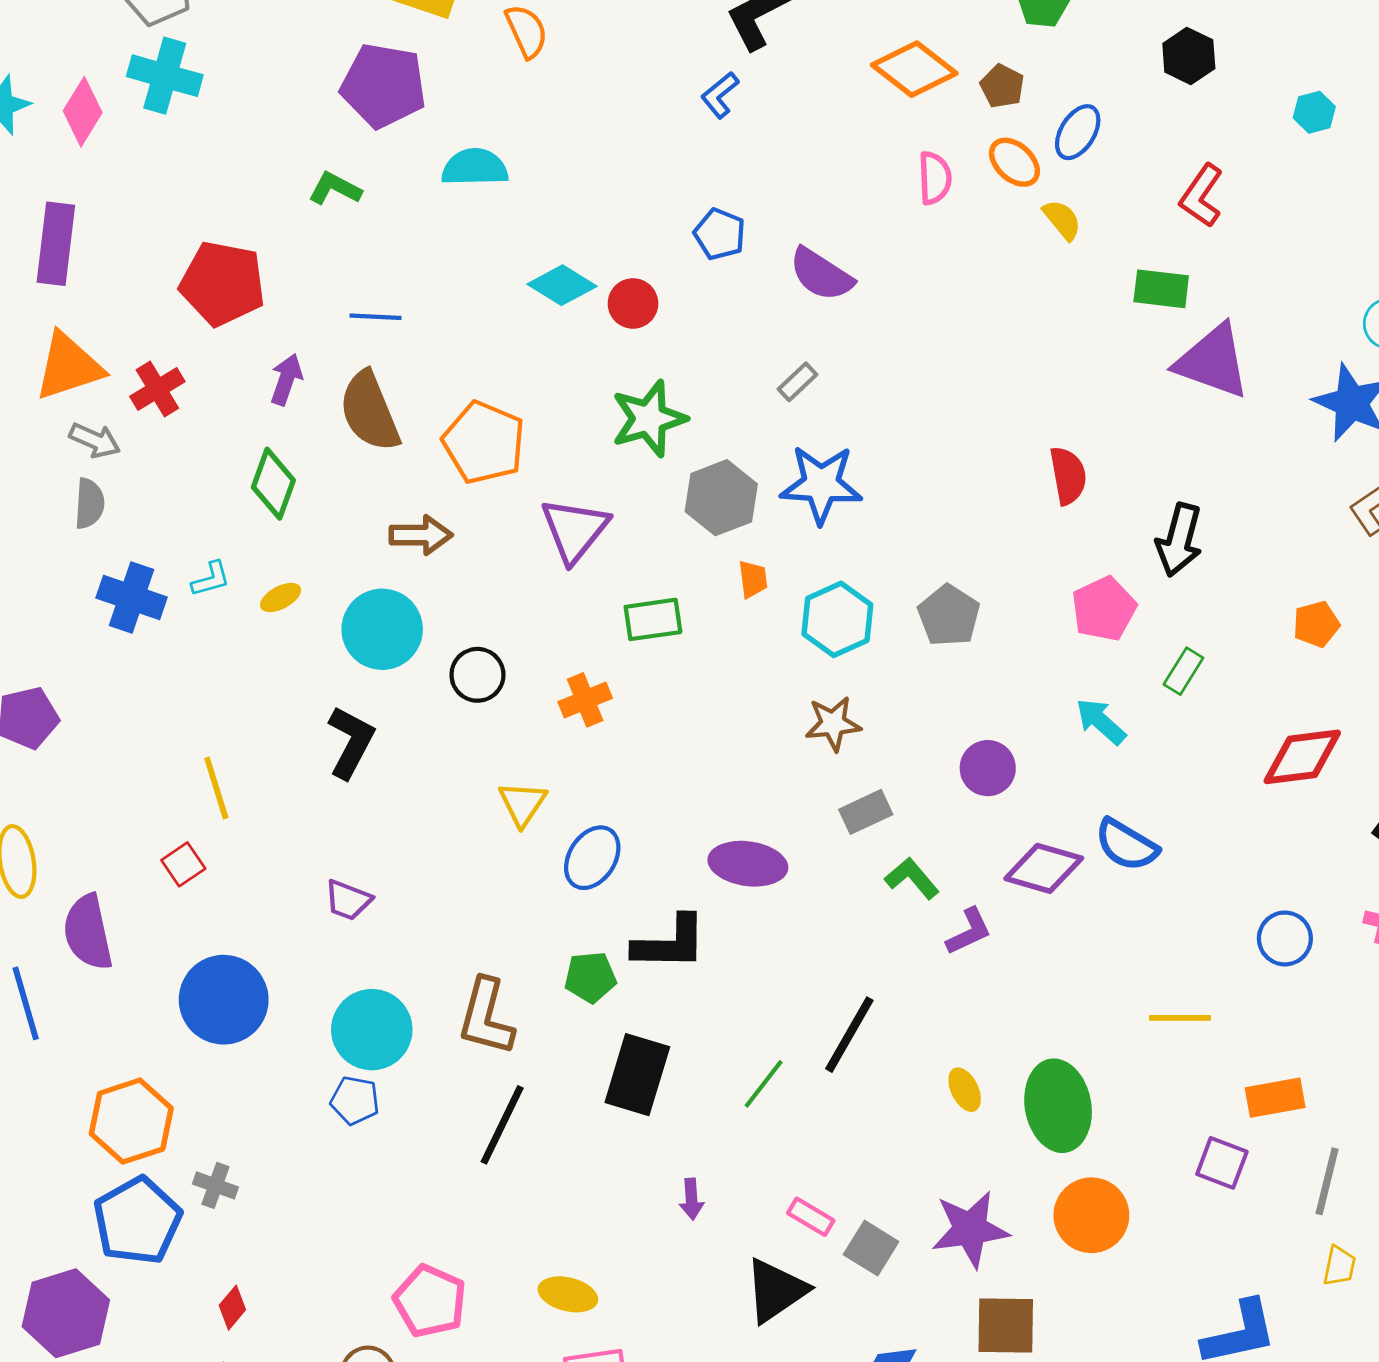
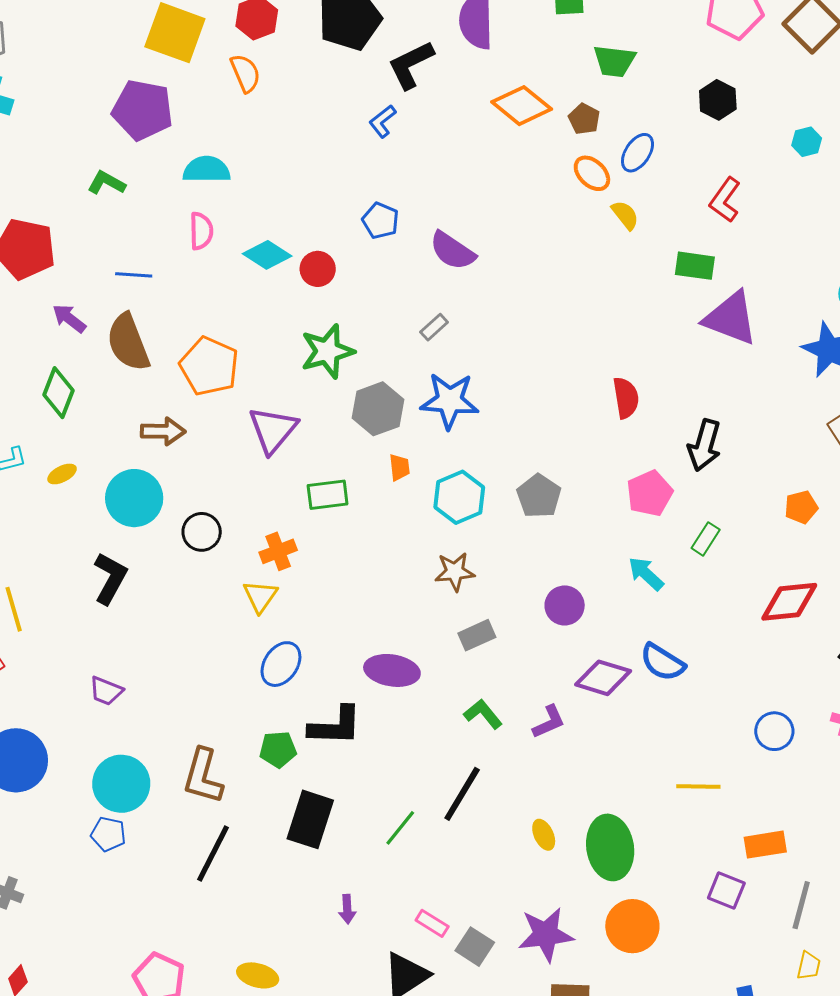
pink semicircle: (935, 178) -> (201, 231), moved
purple arrow: (286, 379) -> (69, 318), turned -72
yellow triangle: (522, 804) -> (260, 596), moved
green L-shape: (912, 878) -> (483, 714), moved

